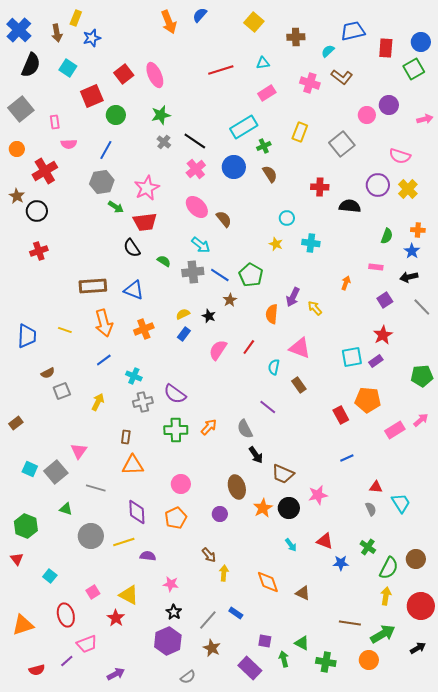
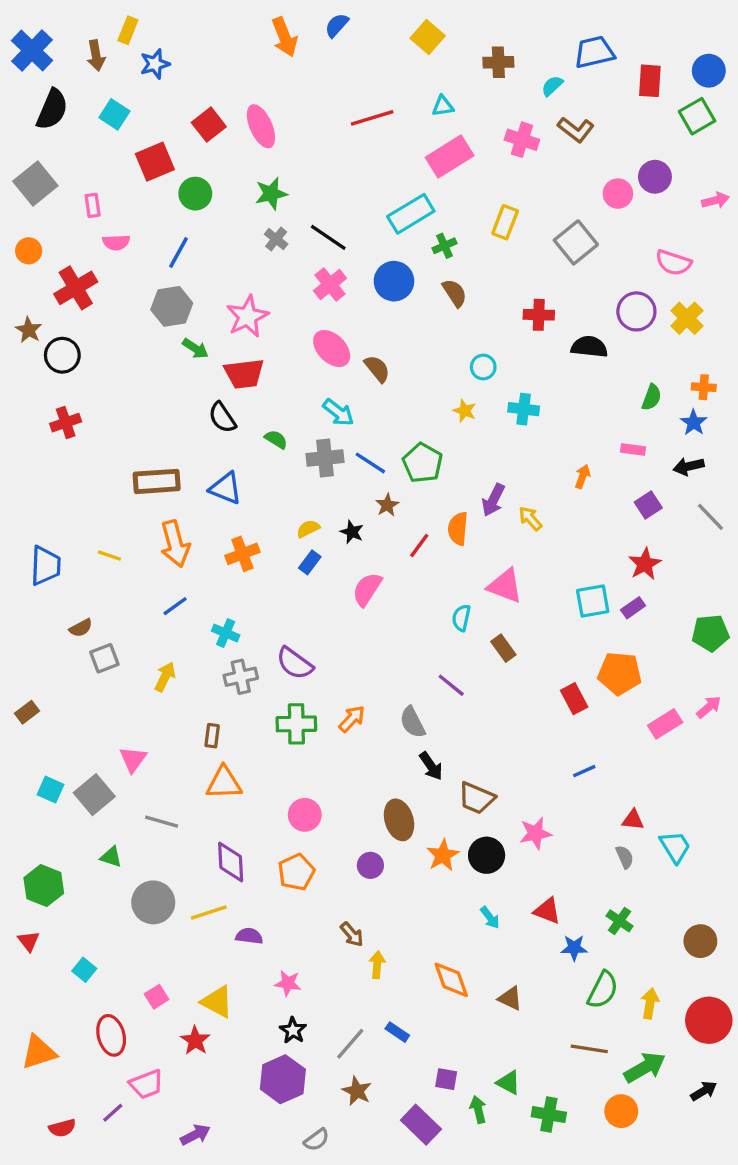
pink rectangle: (267, 93) -> (450, 157), size x1.5
red line: (249, 347) -> (419, 545), moved
green semicircle: (389, 568) -> (603, 990), moved

